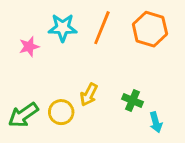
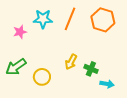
yellow arrow: (89, 95) -> (71, 62), moved
green arrow: (23, 115) -> (16, 67), moved
cyan arrow: (156, 122) -> (107, 84), turned -64

